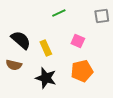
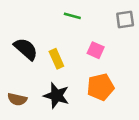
green line: (59, 13) -> (72, 16), turned 40
brown semicircle: (14, 65) -> (17, 99), moved

